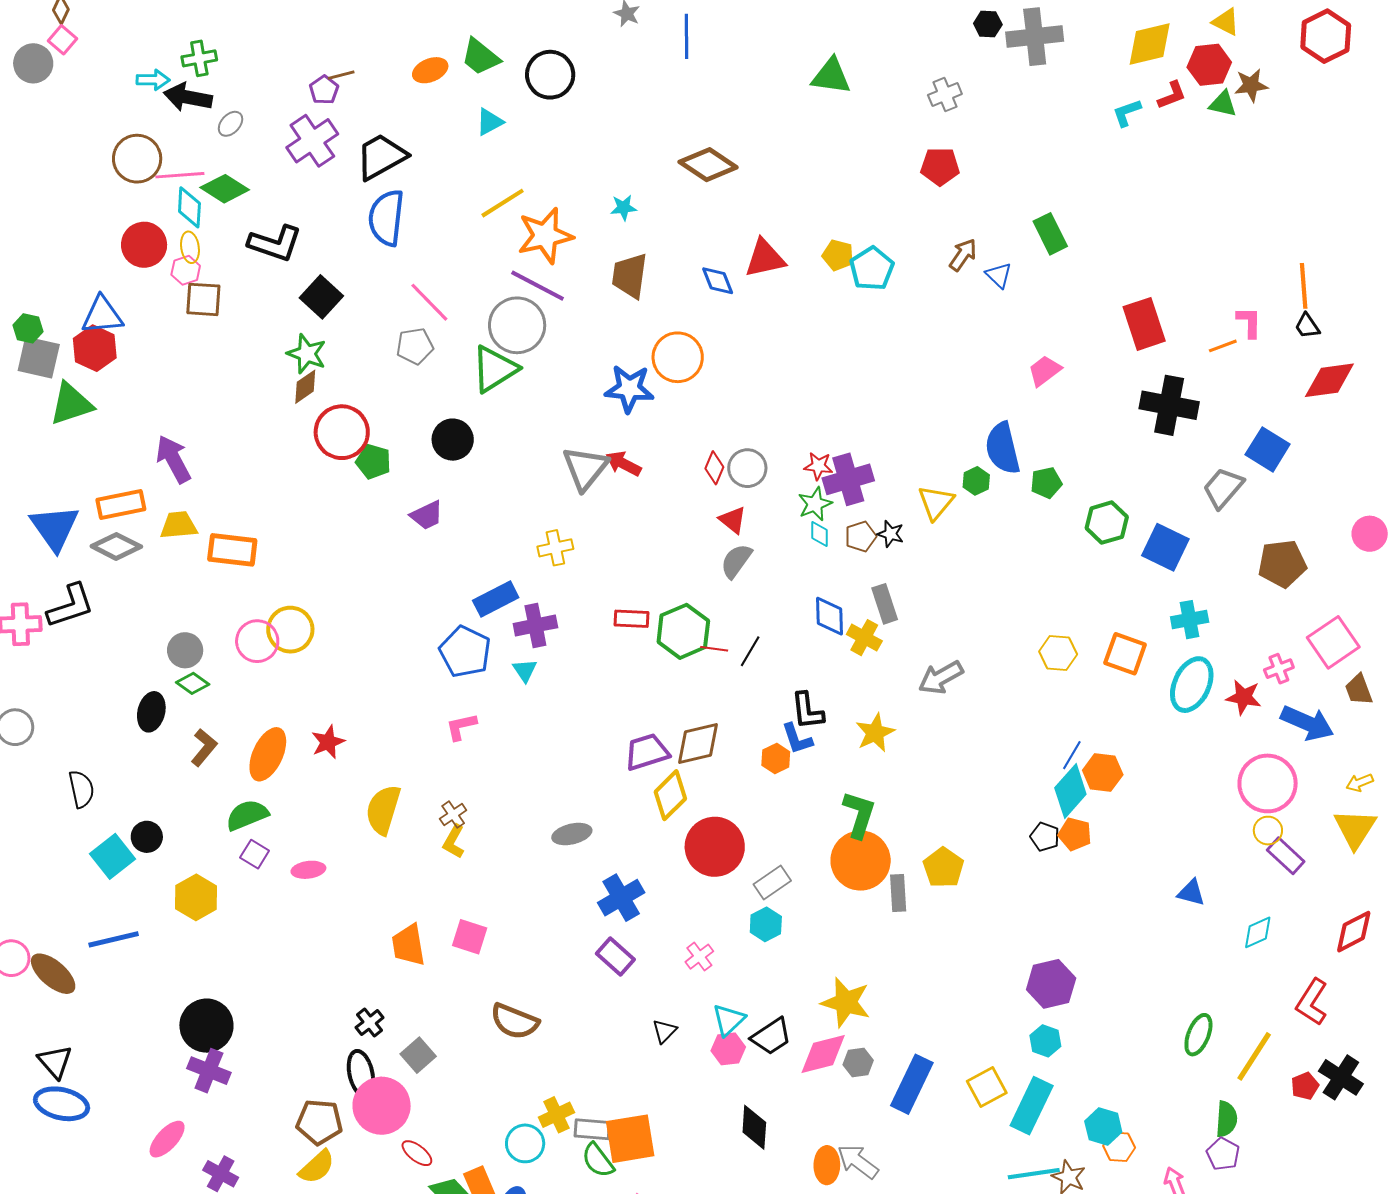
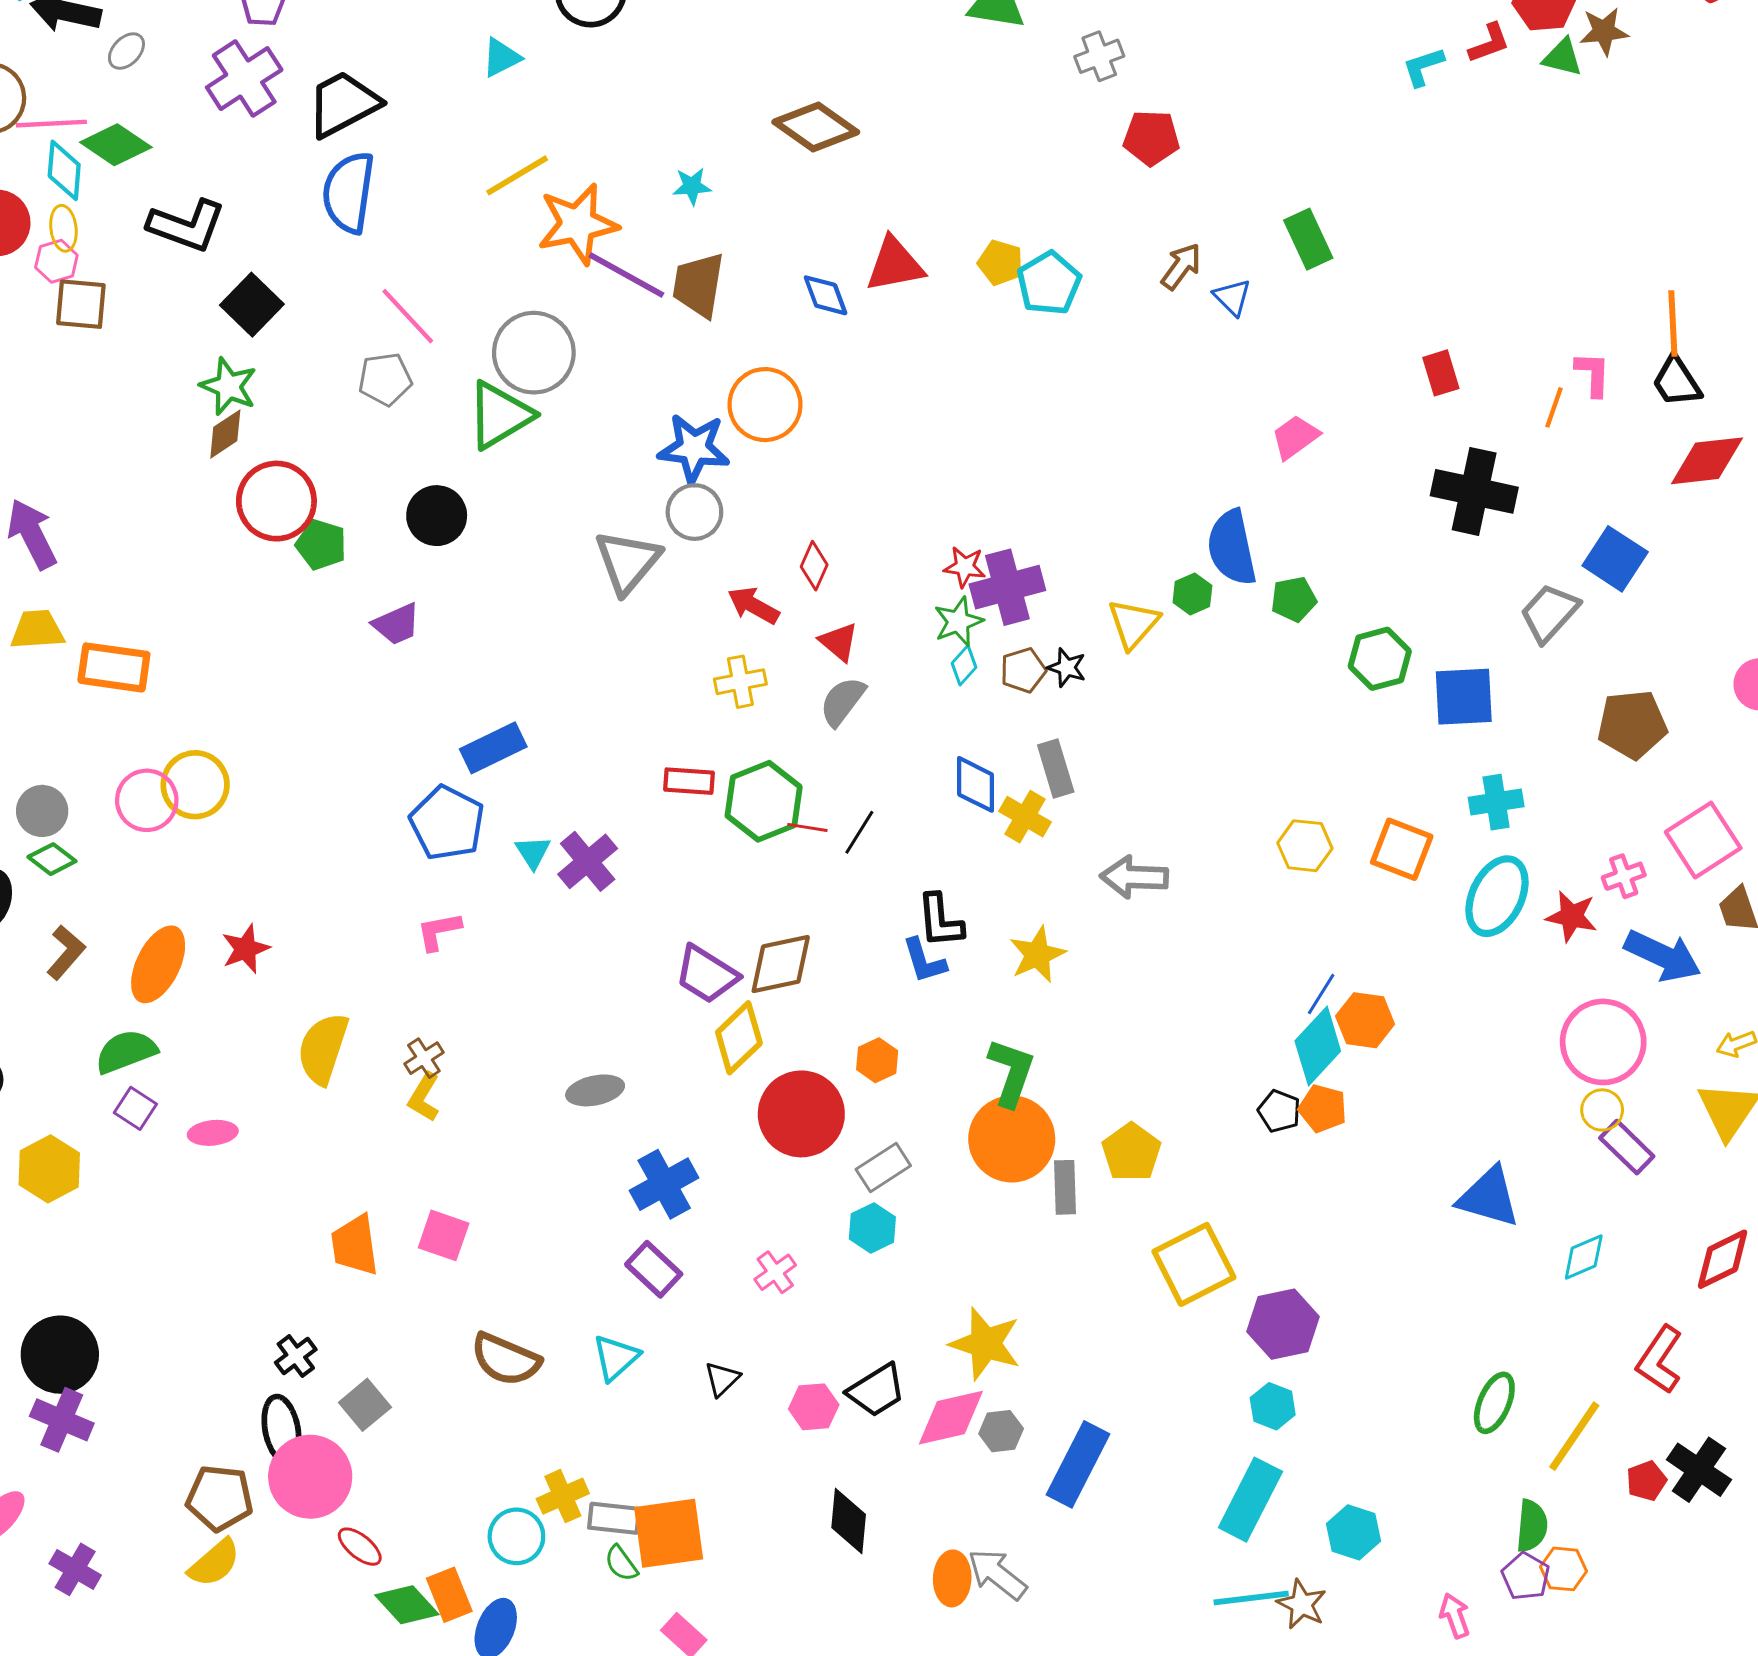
gray cross: (945, 95) -> (1099, 56), moved
purple line: (538, 286) -> (626, 275), moved
red rectangle: (1144, 324) -> (1441, 373), size x0.6
black trapezoid: (1307, 326) -> (1677, 382), size x1.4
orange line: (1223, 346) -> (1554, 407), turned -52
red arrow: (623, 464) -> (753, 605), moved
gray circle: (747, 468) -> (694, 512), moved
cyan diamond: (820, 534) -> (964, 665), turned 40
blue square: (1165, 547) -> (1464, 697), turned -30
yellow cross: (555, 548) -> (740, 682), moved
purple cross: (535, 626) -> (588, 861), moved, turned -30
gray arrow: (941, 677) -> (1134, 877), turned 30
purple trapezoid: (647, 752) -> (706, 974), turned -132
orange hexagon: (776, 758) -> (877, 1060), moved
blue triangle: (1191, 893) -> (1489, 1197), size x1.6
cyan triangle: (729, 1020) -> (616, 1358), moved
yellow square: (987, 1087) -> (1194, 1264), moved, size x1.4
orange hexagon: (1119, 1147) -> (1564, 1569), moved
green semicircle: (598, 1160) -> (621, 1563), size x0.7

